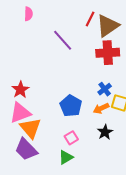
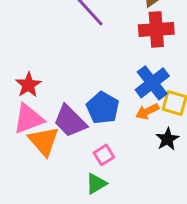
blue cross: (105, 89) -> (152, 83), size x1.6
black star: (105, 132) -> (167, 139), moved
purple trapezoid: (26, 149) -> (70, 121), moved

